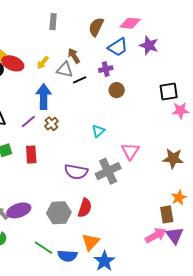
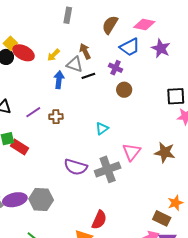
purple cross: (106, 69) -> (115, 68), turned 32
blue arrow: (44, 97) -> (59, 80), moved, size x0.7
brown cross: (51, 124) -> (56, 117), turned 32
red rectangle: (31, 155) -> (20, 147), moved, turned -60
brown star: (173, 159) -> (165, 152), moved
red semicircle: (85, 208) -> (99, 220), moved
gray hexagon: (59, 213) -> (41, 200), moved
brown rectangle: (167, 214) -> (162, 218), turned -60

